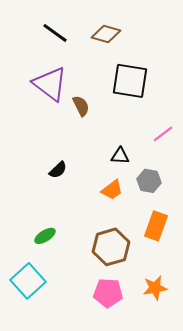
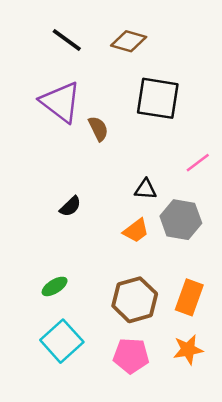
gray hexagon: (149, 181) -> (181, 220), size x1.4
orange rectangle: (156, 226) -> (189, 297), moved
cyan square: (28, 281) -> (62, 341), moved

